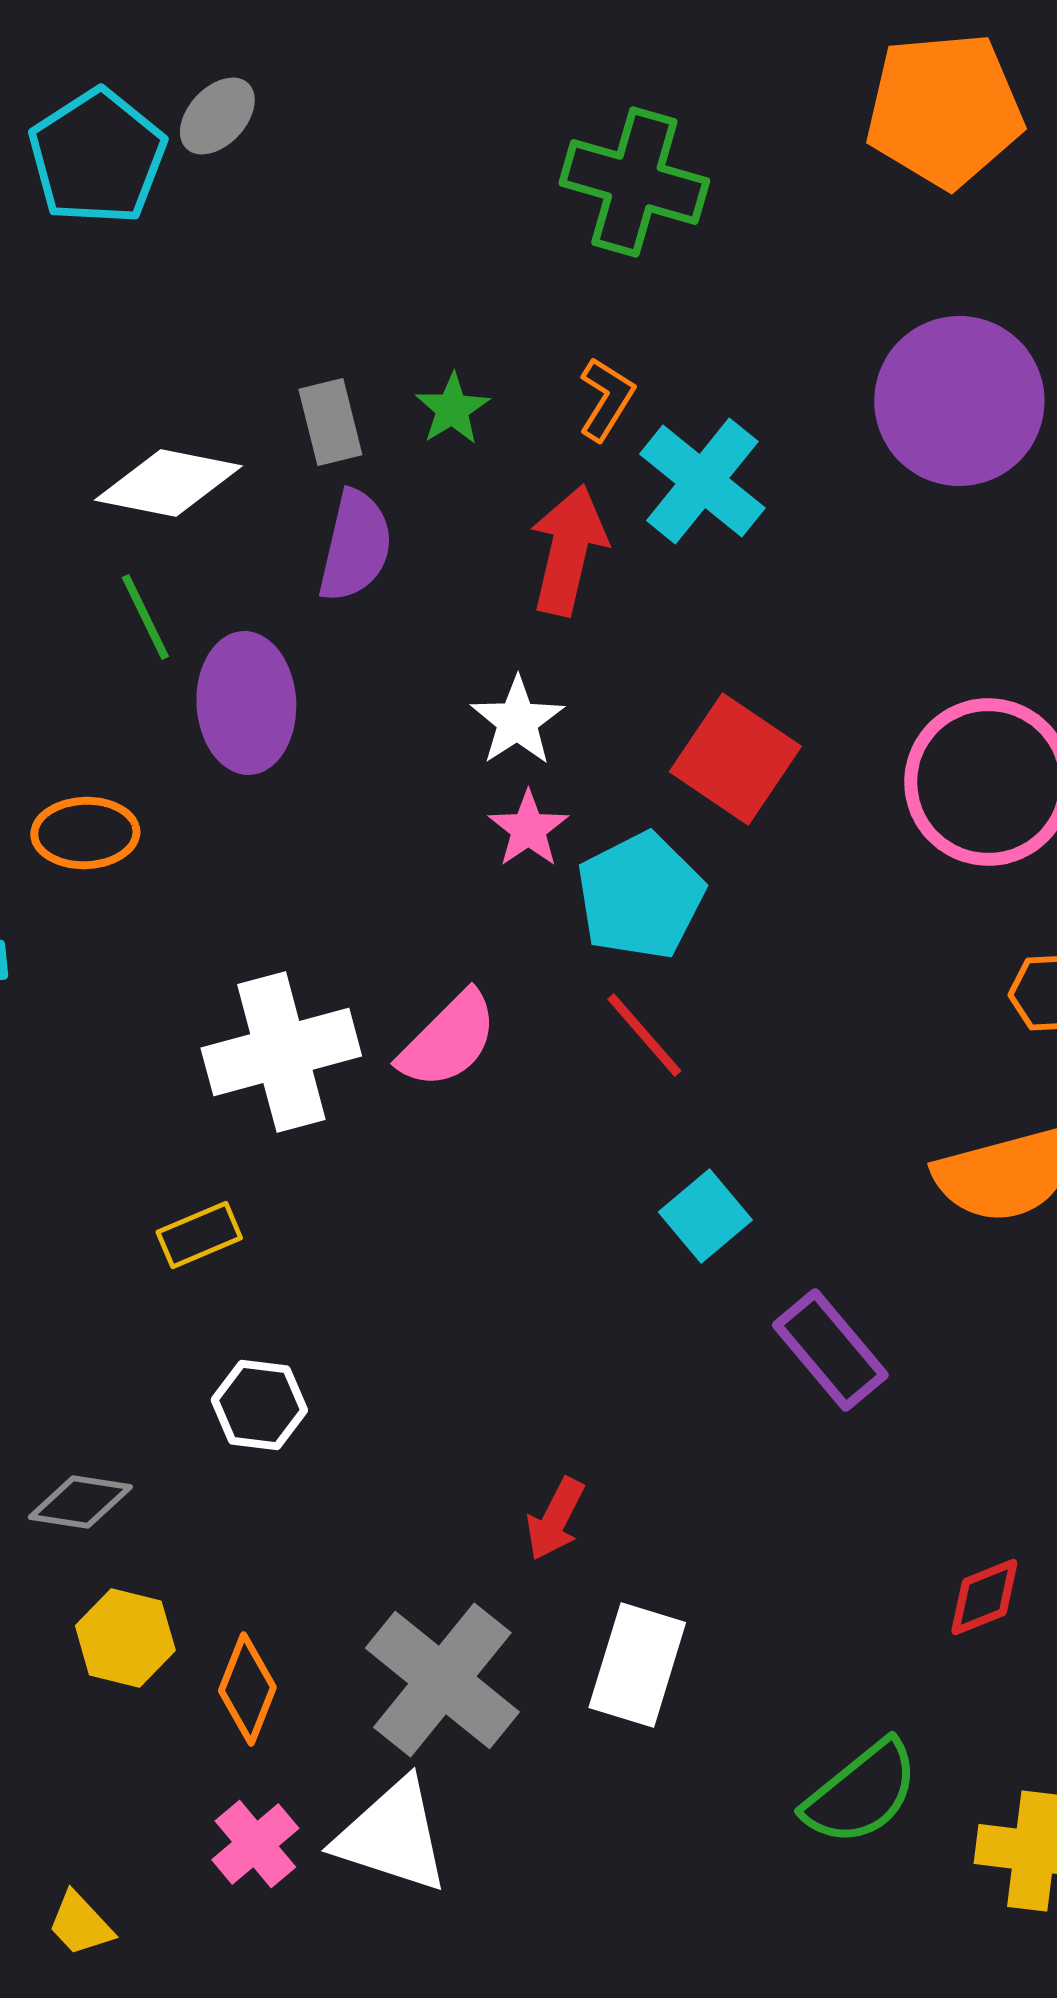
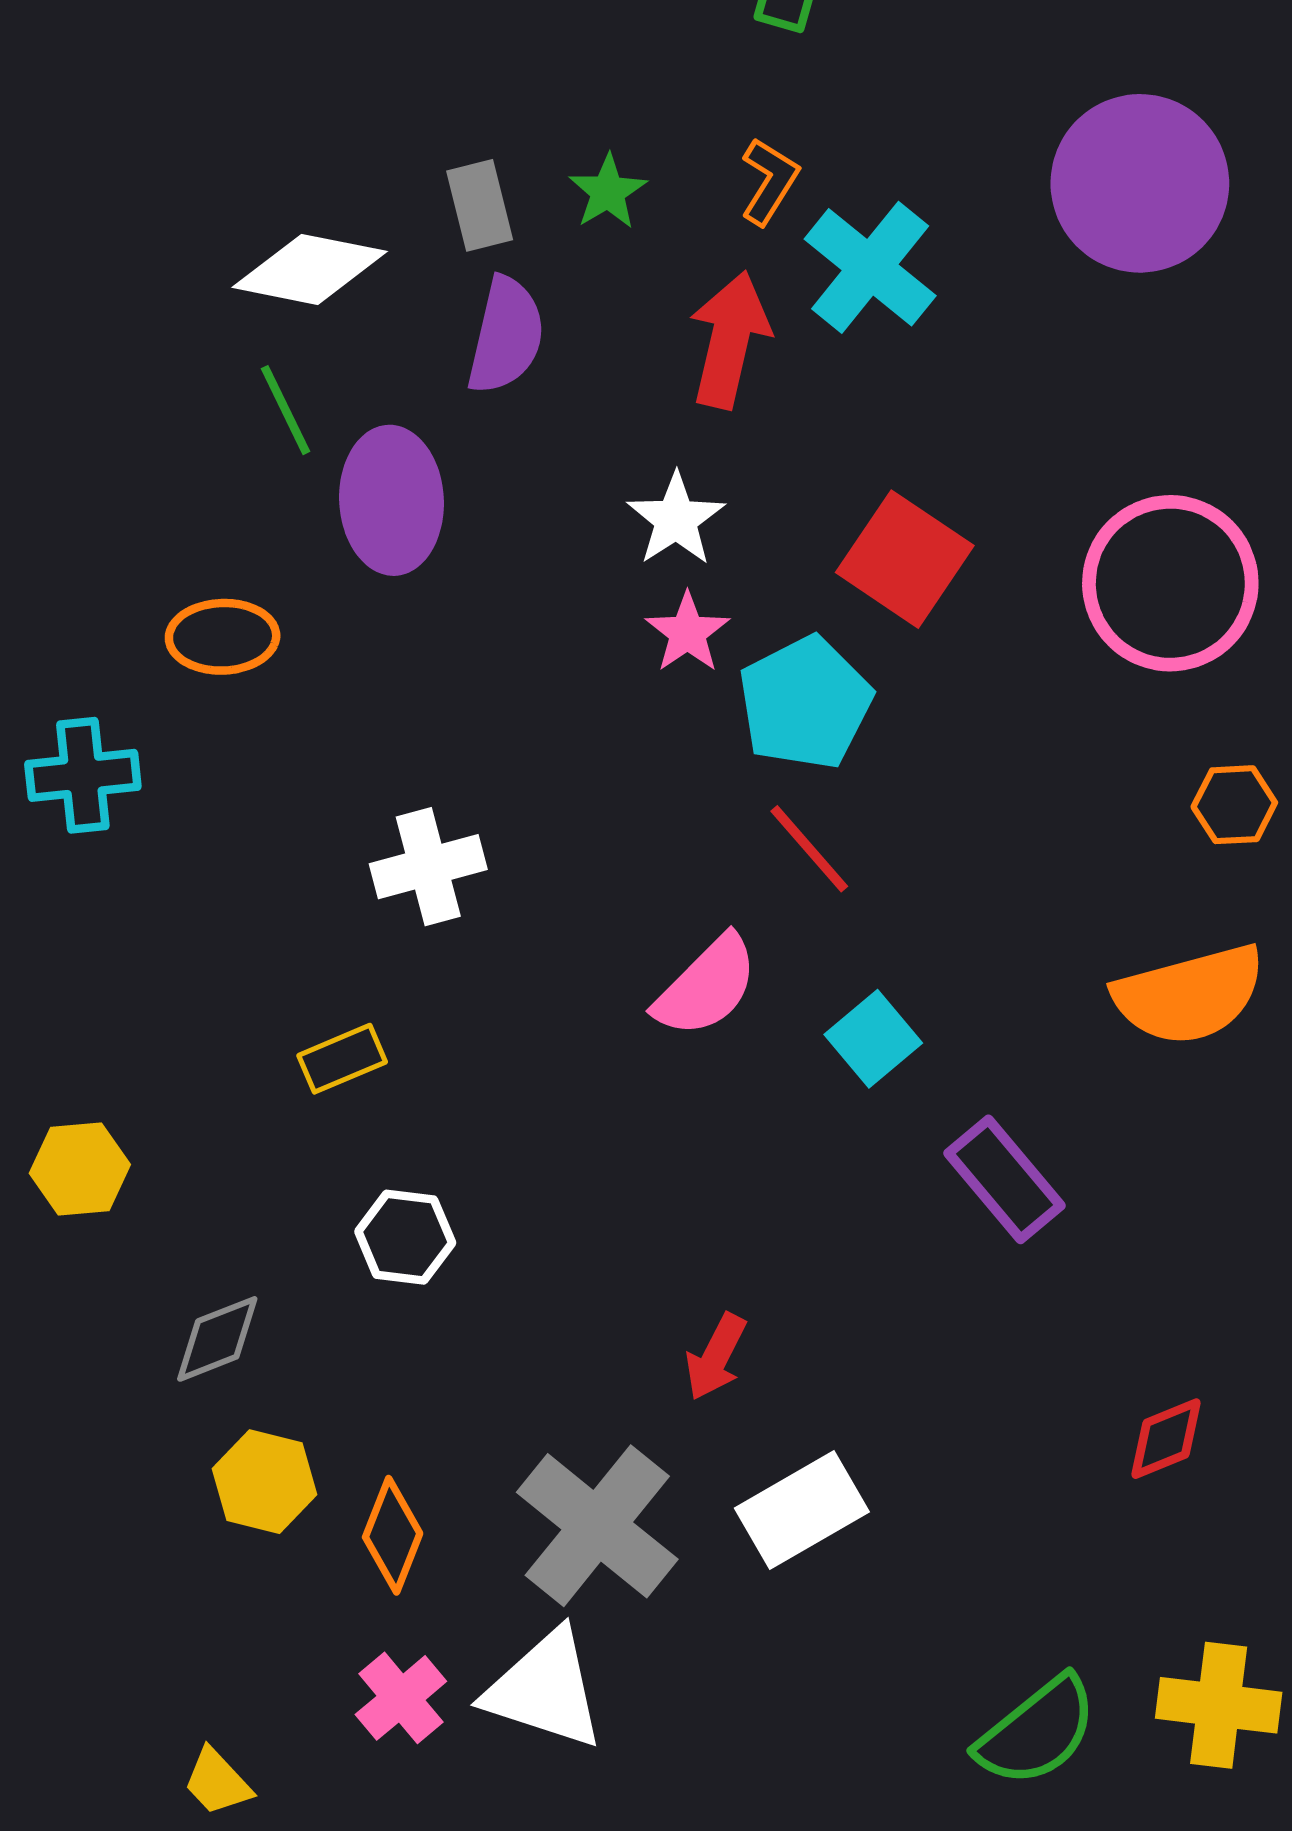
pink semicircle: (448, 1040) -> (706, 986), moved
white cross: (281, 1052) -> (428, 867), size x0.7
gray diamond: (80, 1502) -> (217, 1339), turned -30
white rectangle: (637, 1665) -> (802, 1510), turned 43
green semicircle: (861, 1793) -> (1037, 1732), moved

